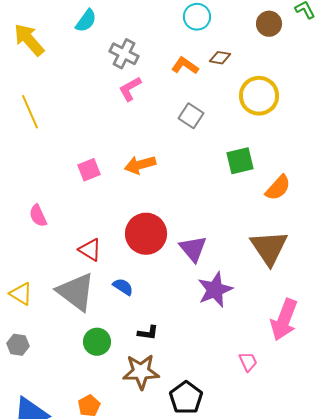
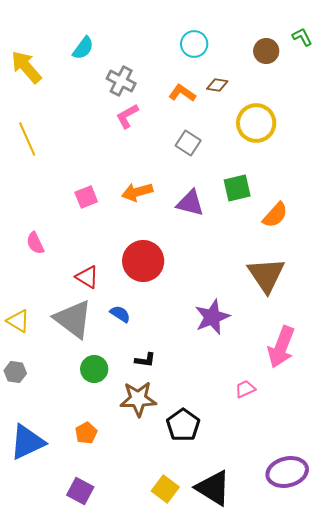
purple triangle: (193, 249) -> (190, 203), moved, turned -36
pink trapezoid: (248, 362) -> (245, 389), turned -90

